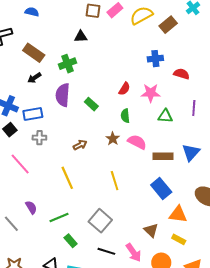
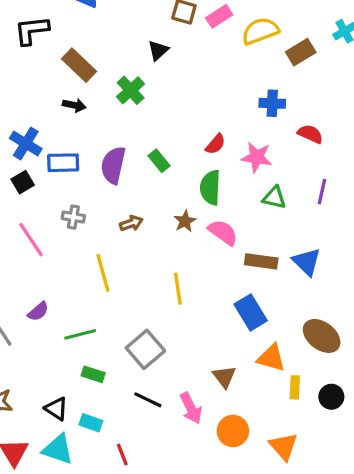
black triangle: (81, 37) -> (158, 50), turned -48
green cross: (68, 64) -> (131, 90), turned -30
black arrow: (34, 78) -> (74, 105), turned -144
purple semicircle: (63, 95) -> (113, 165), moved
green semicircle: (125, 116) -> (210, 188), size x1.5
gray cross: (39, 138) -> (73, 217), moved
blue triangle: (191, 152) -> (307, 262), turned -36
purple semicircle: (31, 207) -> (38, 312), turned 72
yellow rectangle: (179, 239) -> (295, 387), moved, turned 56
green rectangle: (71, 241) -> (93, 374), turned -40

